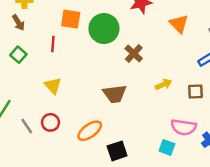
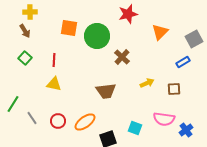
orange triangle: (179, 24) -> (160, 32), turned 30
red line: (53, 44) -> (54, 60), moved
yellow triangle: (53, 86) -> (54, 84), turned -35
red circle: (50, 122) -> (58, 121), moved
cyan square: (167, 147) -> (135, 128), moved

